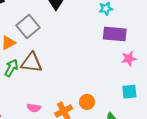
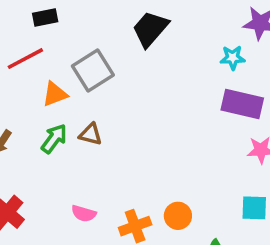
brown triangle: (32, 63) -> (91, 134), size x0.6

